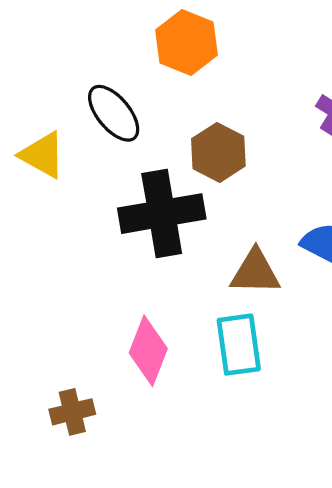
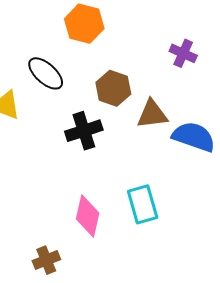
black cross: (162, 214) -> (84, 131), size x0.7
brown triangle: (255, 272) -> (152, 114), moved

